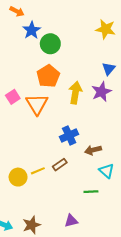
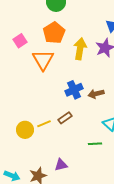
pink square: (13, 97) -> (20, 41), moved
brown arrow: (93, 150) -> (96, 94), moved
purple triangle: (71, 221) -> (61, 165), moved

